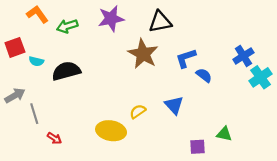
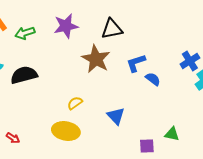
blue triangle: (174, 105) -> (116, 116), moved
yellow semicircle: (138, 112) -> (75, 103), moved

